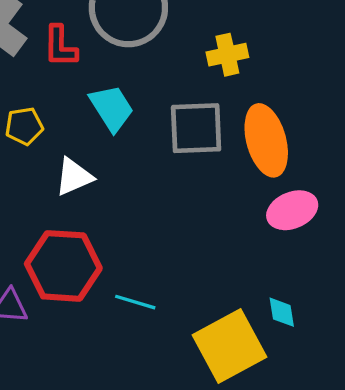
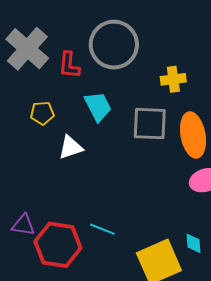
red hexagon: (63, 266) -> (58, 245), moved

